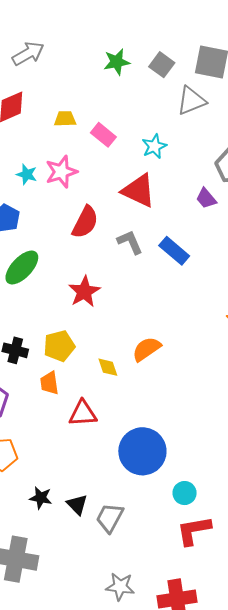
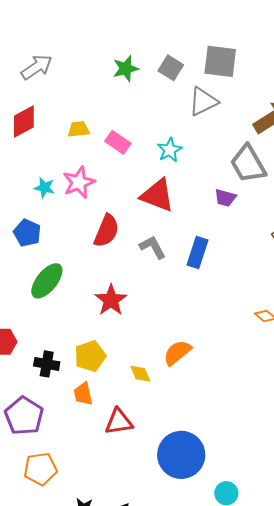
purple trapezoid: (206, 198) -> (225, 198), turned -30
blue rectangle: (174, 251) -> (197, 252), turned 72

